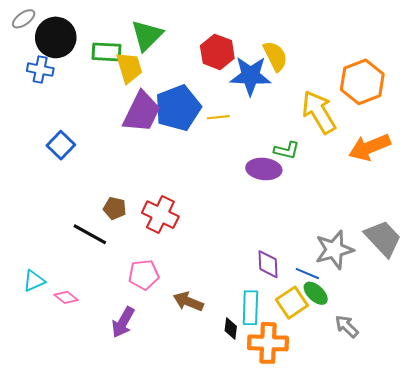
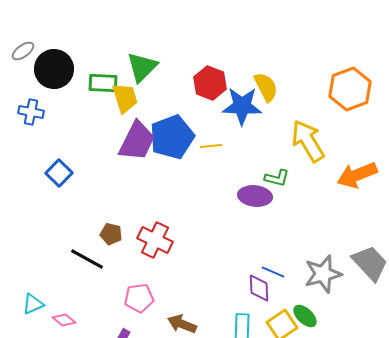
blue cross: (40, 70) -> (31, 112), moved
orange hexagon: (362, 82) -> (350, 89), moved
blue line: (307, 274) -> (273, 272), moved

